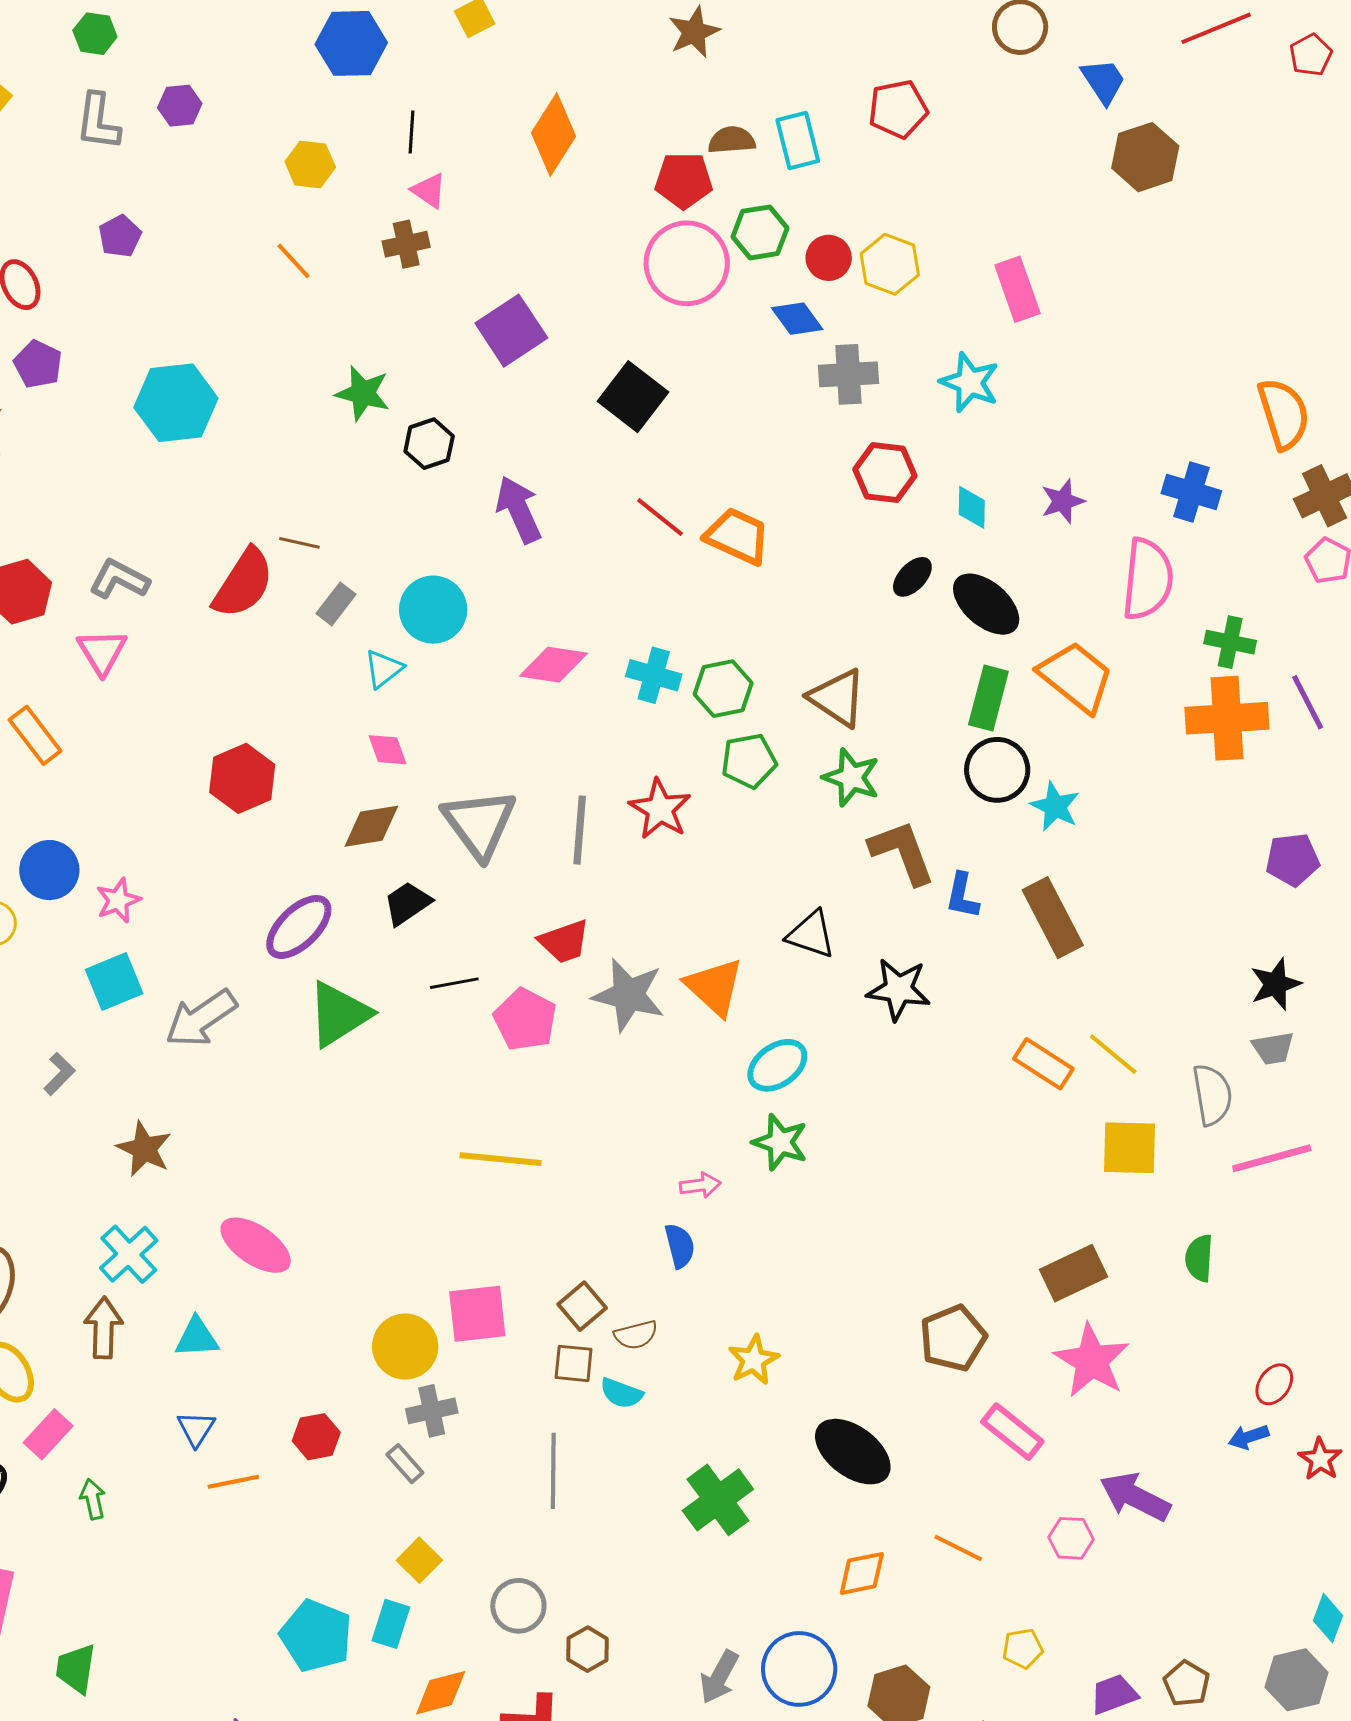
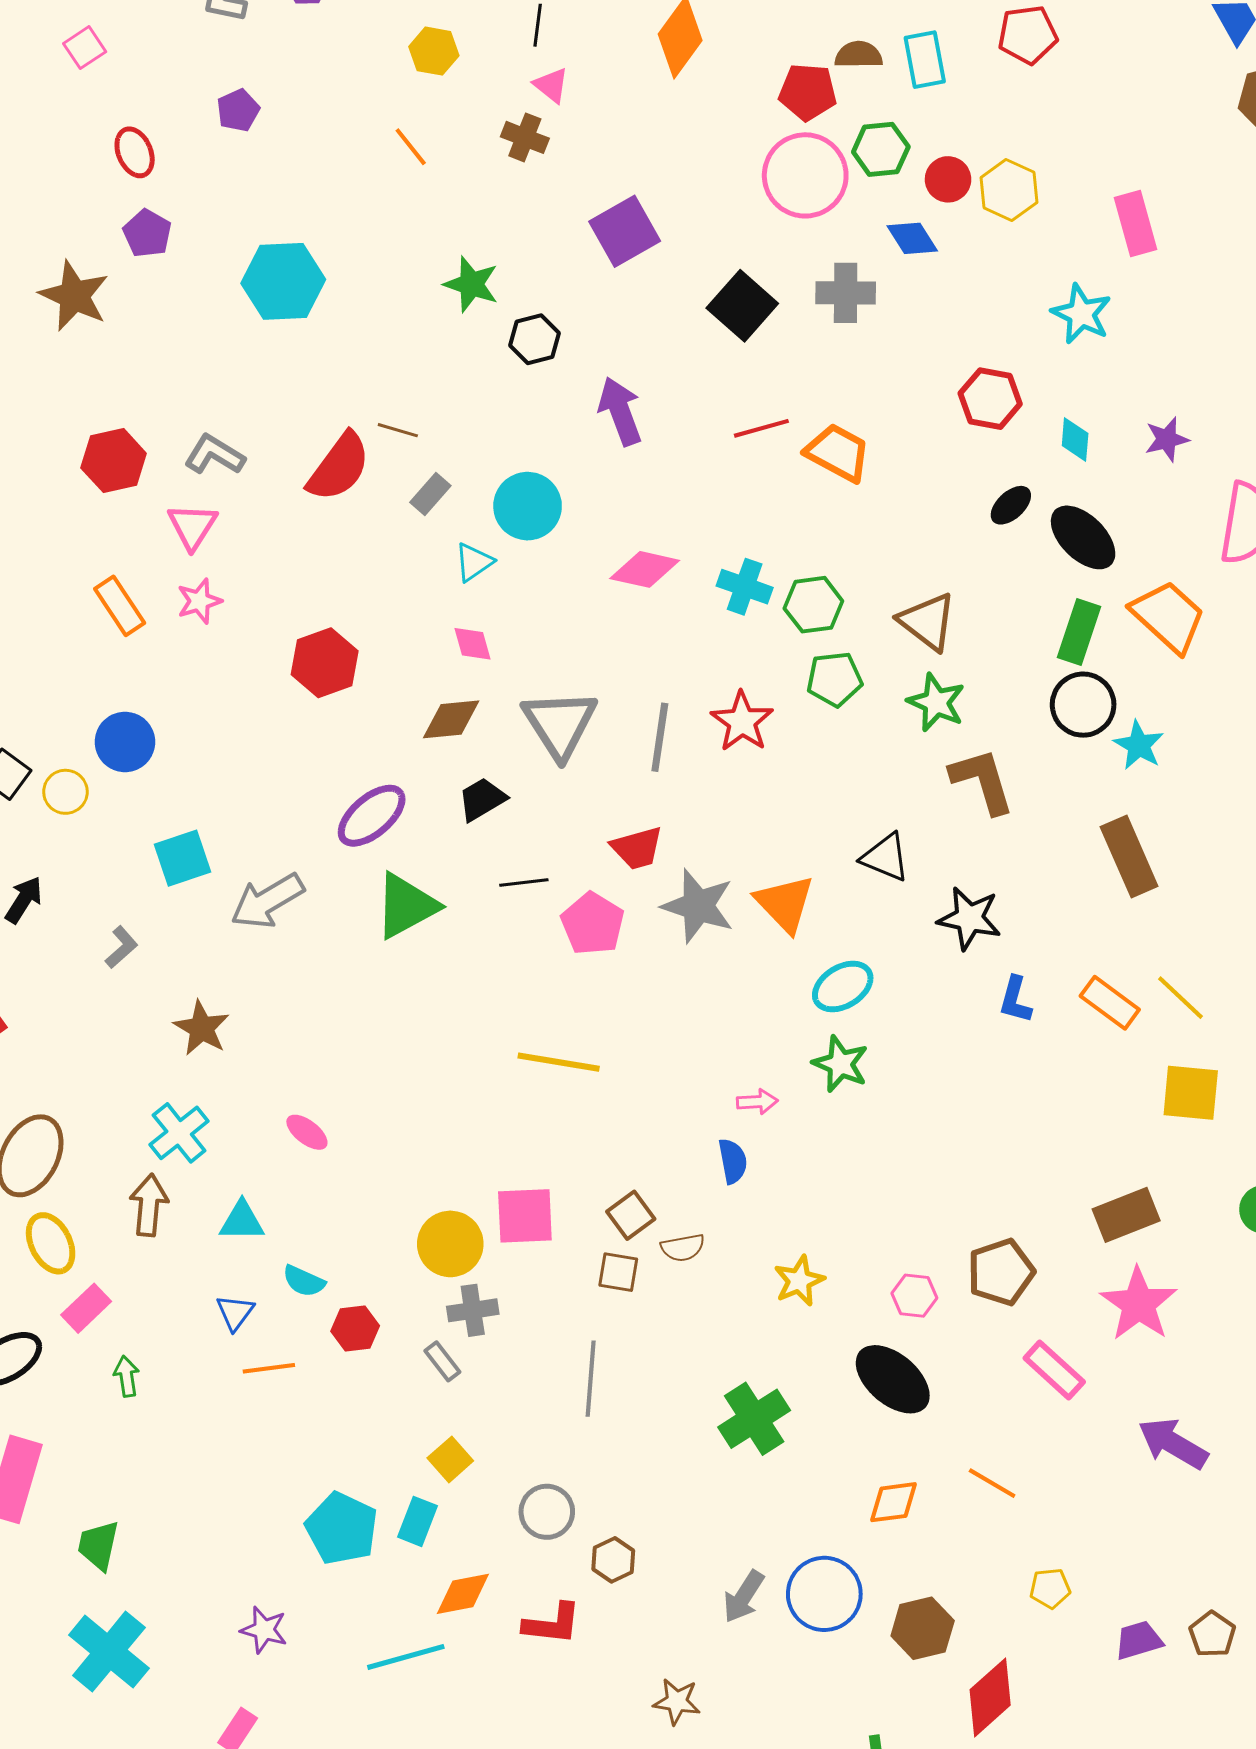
brown cross: (406, 244) -> (525, 137), turned 30
gray cross: (848, 374) -> (846, 293), moved
red line: (660, 517) -> (761, 428), turned -58
blue L-shape: (962, 896) -> (1015, 1000), moved
pink star: (118, 900) -> (199, 601), moved
pink ellipse: (256, 1245) -> (307, 1132), size x0.6
cyan semicircle: (621, 1393) -> (304, 1281), moved
pink hexagon: (1071, 1538) -> (914, 1296), moved

